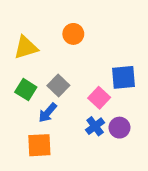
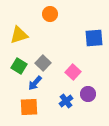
orange circle: (73, 34) -> (50, 14), moved
blue square: (124, 77) -> (94, 38), moved
blue cross: (95, 126) -> (66, 101), moved

